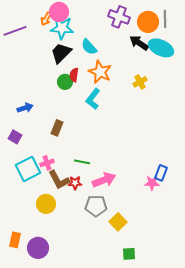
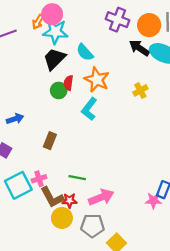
yellow circle: (46, 204) -> (62, 218), moved

